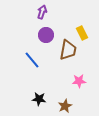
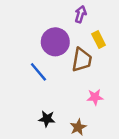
purple arrow: (42, 12) -> (81, 14), moved
purple circle: (46, 35) -> (55, 42), size x1.5

